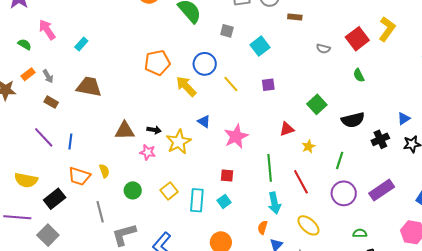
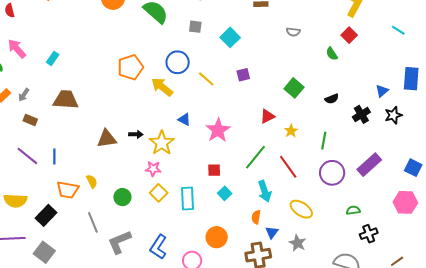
red square: (357, 39) -> (349, 35), moved, size x0.7
gray arrow: (48, 76) -> (24, 95), turned 72
black semicircle: (353, 120) -> (332, 99), size x0.6
pink star: (148, 152) -> (153, 169), moved
green line: (270, 168) -> (255, 157), turned 52
cyan square: (224, 201) -> (225, 193), moved

